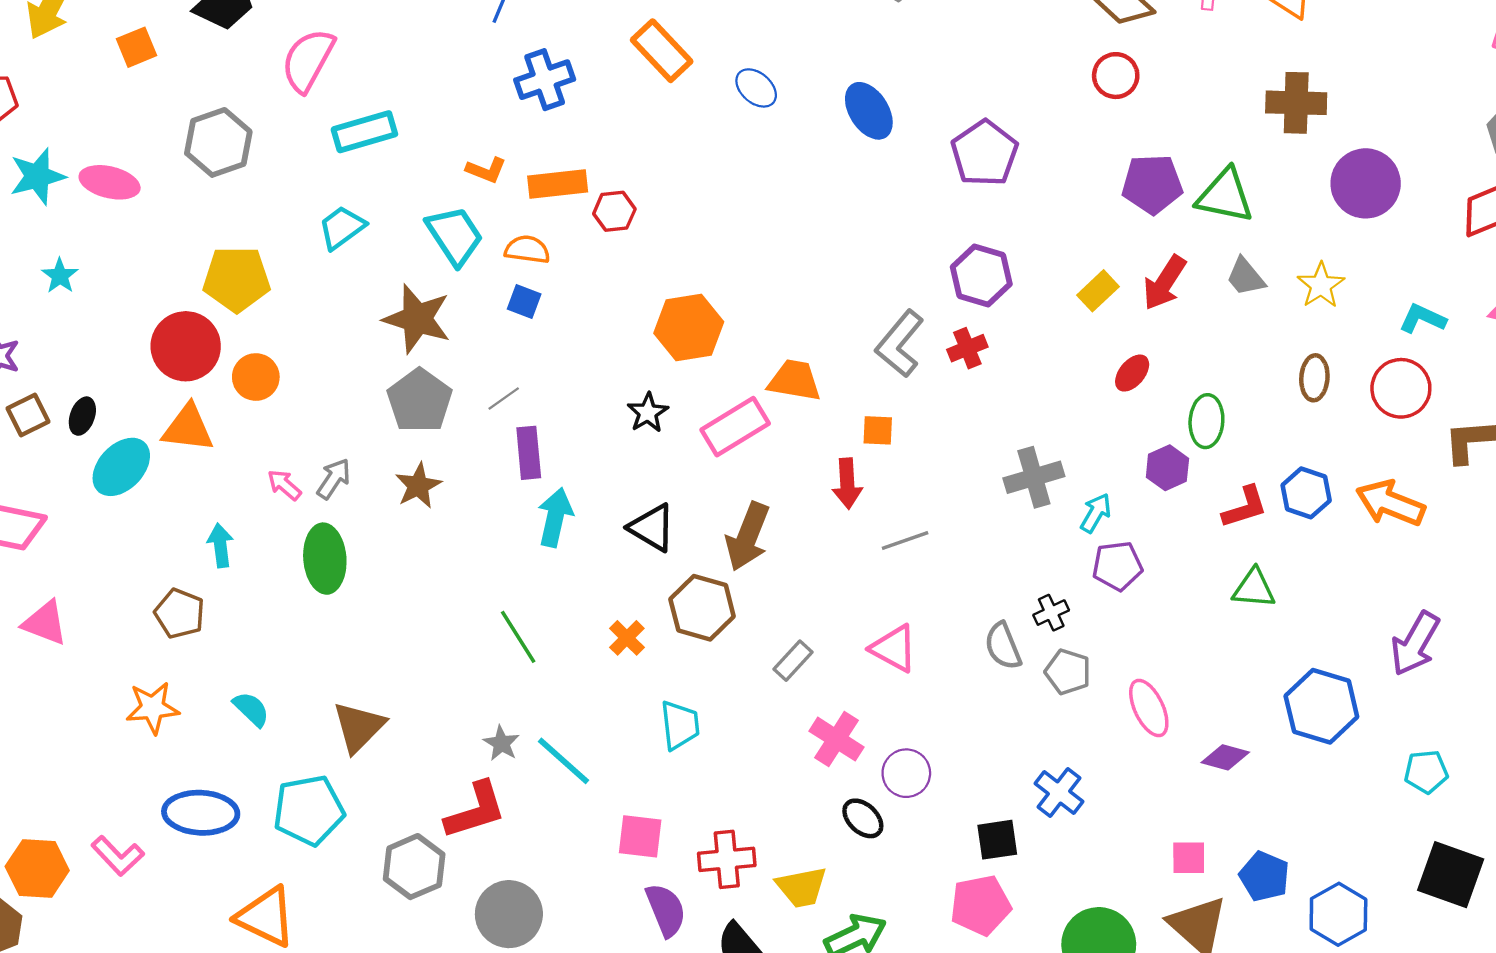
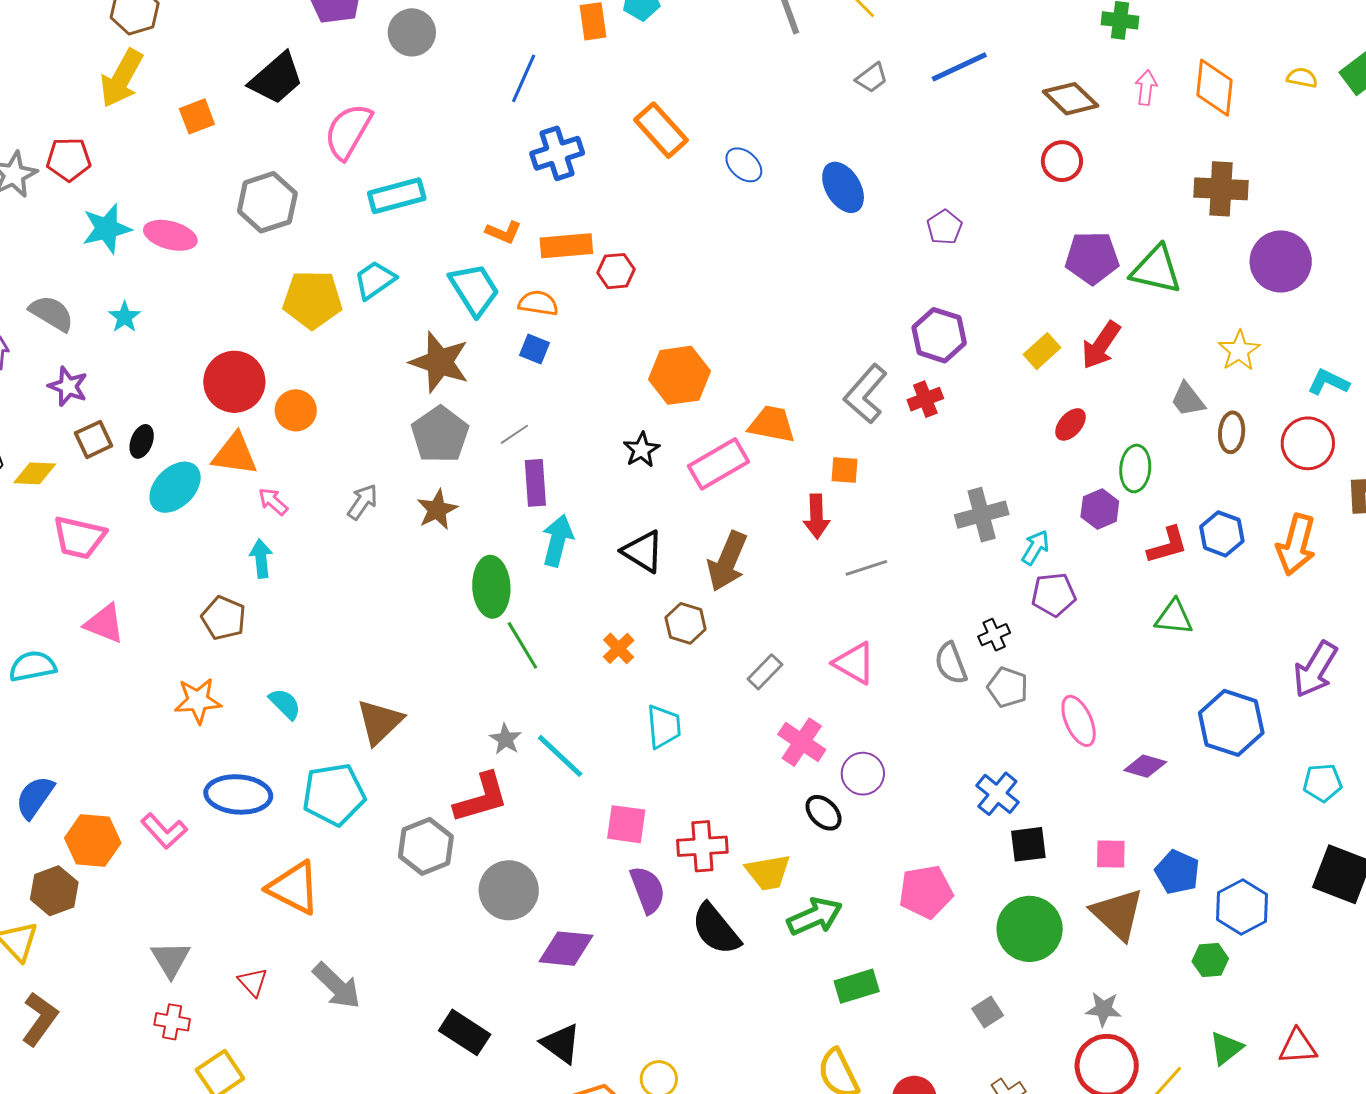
purple pentagon: (985, 153) -> (944, 227), size x0.6
gray trapezoid: (1246, 277) -> (1188, 400), moved
yellow pentagon: (237, 279) -> (312, 300), moved
pink arrow: (284, 485) -> (273, 502), moved
orange arrow: (1390, 503) -> (1296, 545), turned -98
green ellipse: (325, 559) -> (491, 587), moved
brown hexagon: (702, 608) -> (686, 623), size x0.7
black square: (997, 840) -> (1028, 844), moved

